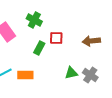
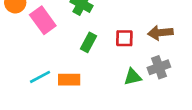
red square: (56, 38) -> (124, 38), moved
gray cross: (90, 75) -> (159, 67), moved, turned 35

